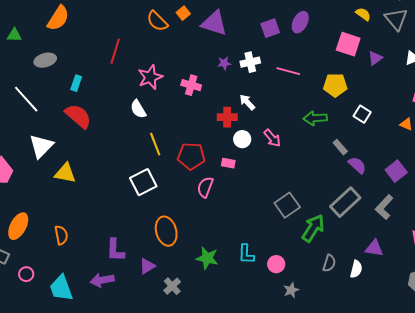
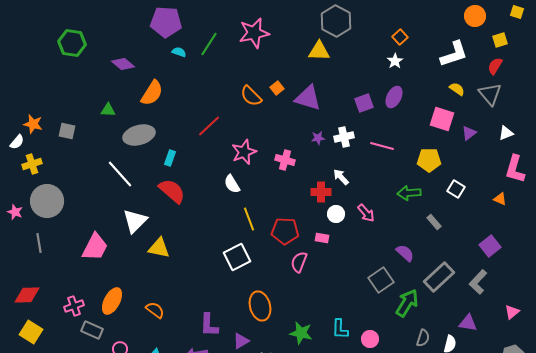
red line: (115, 51) -> (209, 126), turned 30
gray ellipse: (45, 60) -> (139, 135), size x1.4
purple semicircle: (357, 165) -> (405, 253), moved
orange semicircle: (61, 235) -> (155, 310), turned -42

